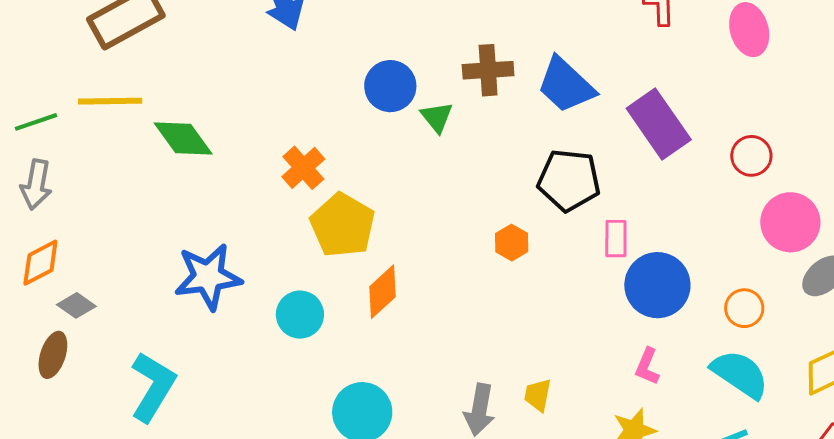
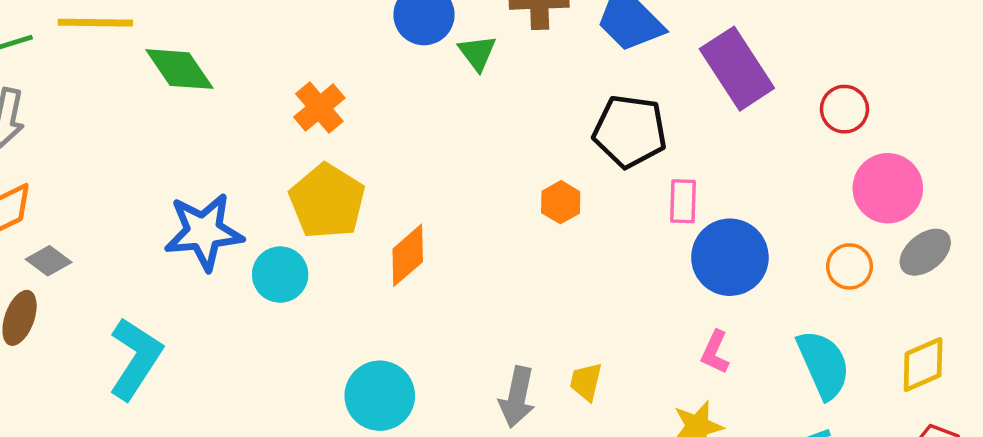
yellow pentagon: (342, 225) -> (327, 201), moved
orange circle: (744, 308) -> (849, 266), moved
cyan circle: (300, 315) -> (280, 275), moved
cyan semicircle: (740, 374) -> (823, 364), turned 30

